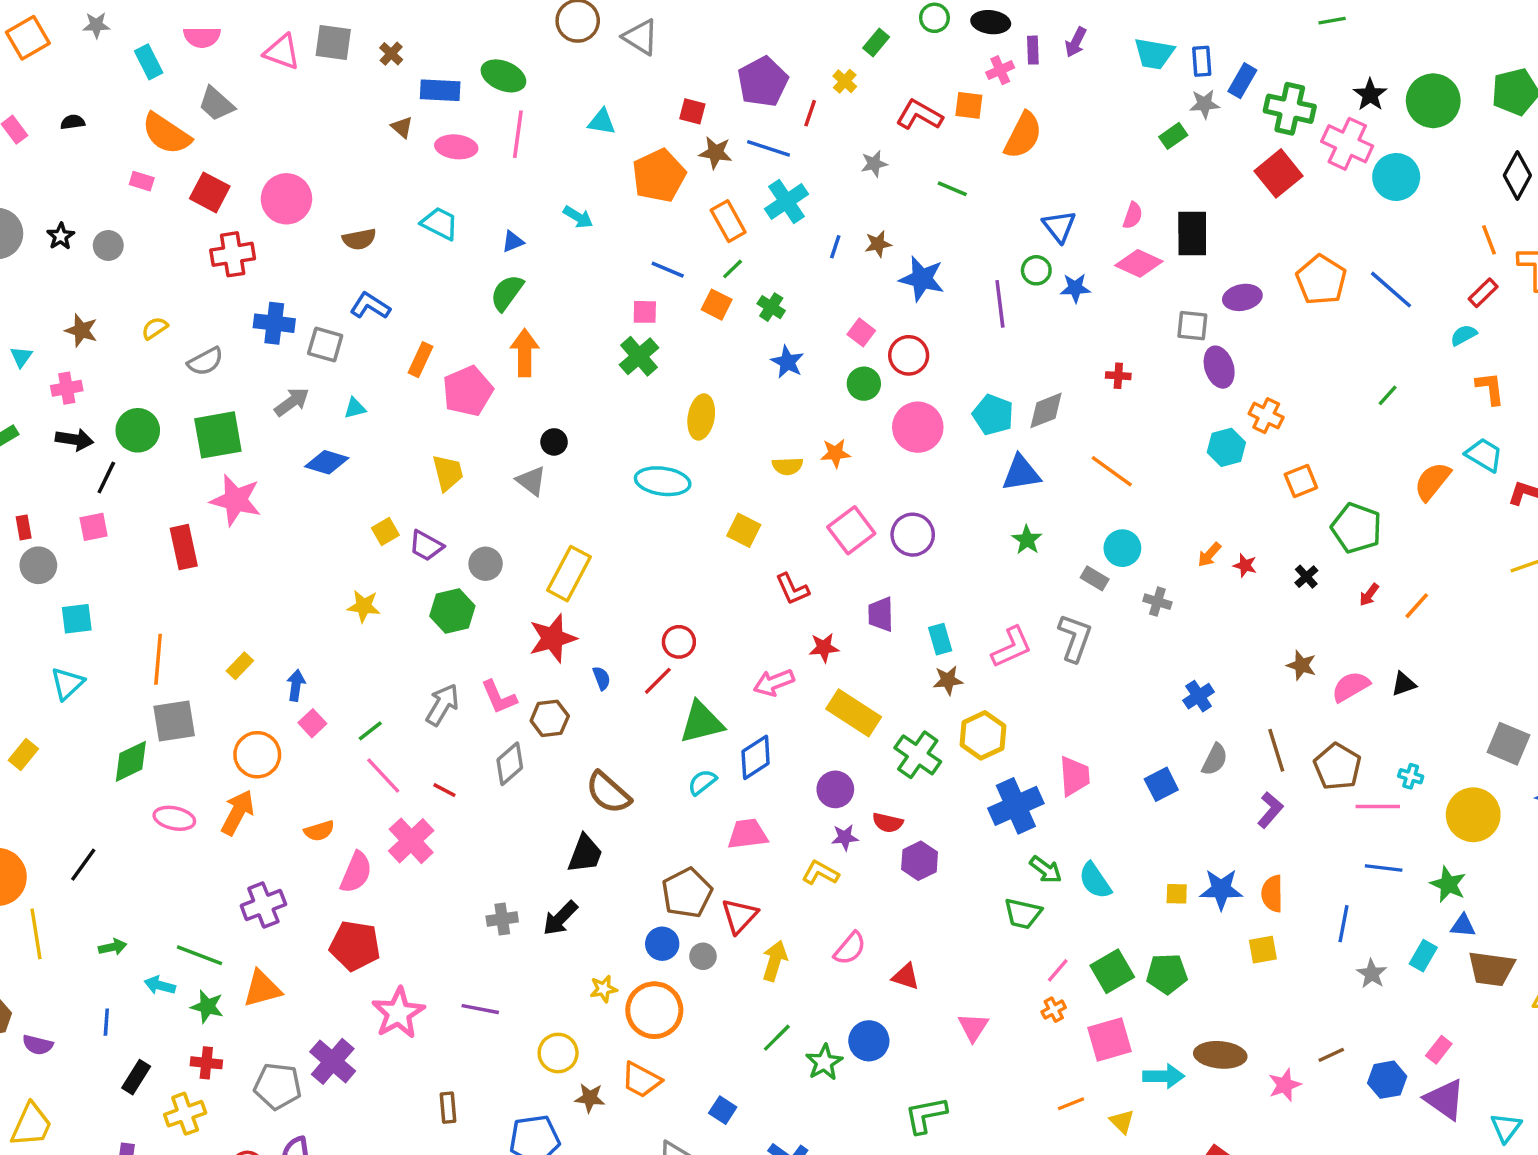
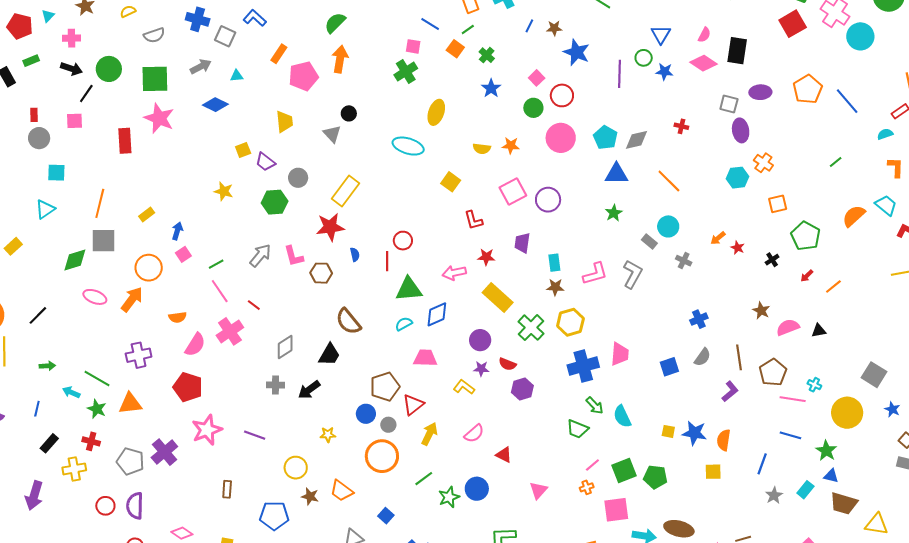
red line: (658, 681) -> (387, 261), turned -54
gray diamond: (510, 764) -> (285, 347), moved
orange circle: (654, 1010) -> (382, 456), moved

